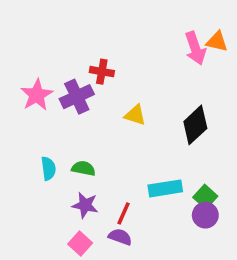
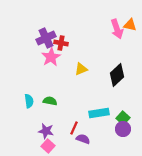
pink star: (37, 95) -> (51, 57), moved
purple cross: (77, 97) -> (46, 38), moved
yellow triangle: (135, 115) -> (81, 69), turned -40
purple star: (85, 205) -> (46, 131), moved
purple semicircle: (120, 237) -> (83, 139), moved

